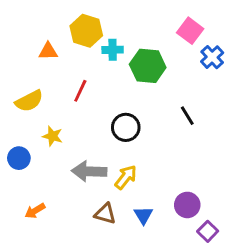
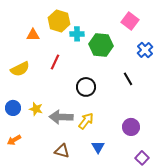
blue cross: (212, 57) -> (145, 50), moved
yellow star: (53, 136) -> (36, 109), moved
purple circle: (187, 205) -> (131, 127), moved
orange arrow: (35, 211) -> (14, 140), moved
brown triangle: (105, 214) -> (62, 151), moved

